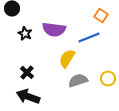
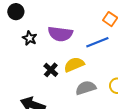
yellow semicircle: (67, 58) -> (74, 65), turned 36
black cross: (27, 72) -> (51, 70), moved

